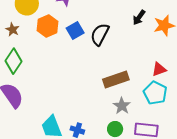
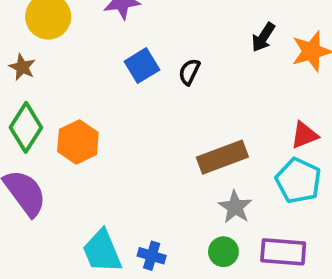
orange hexagon: (47, 26) -> (78, 142), moved
black semicircle: (100, 34) -> (189, 72), size x0.6

